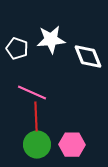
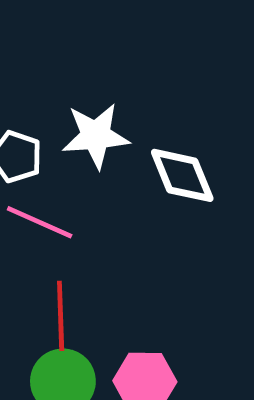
pink line: (32, 93) -> (40, 222), moved

